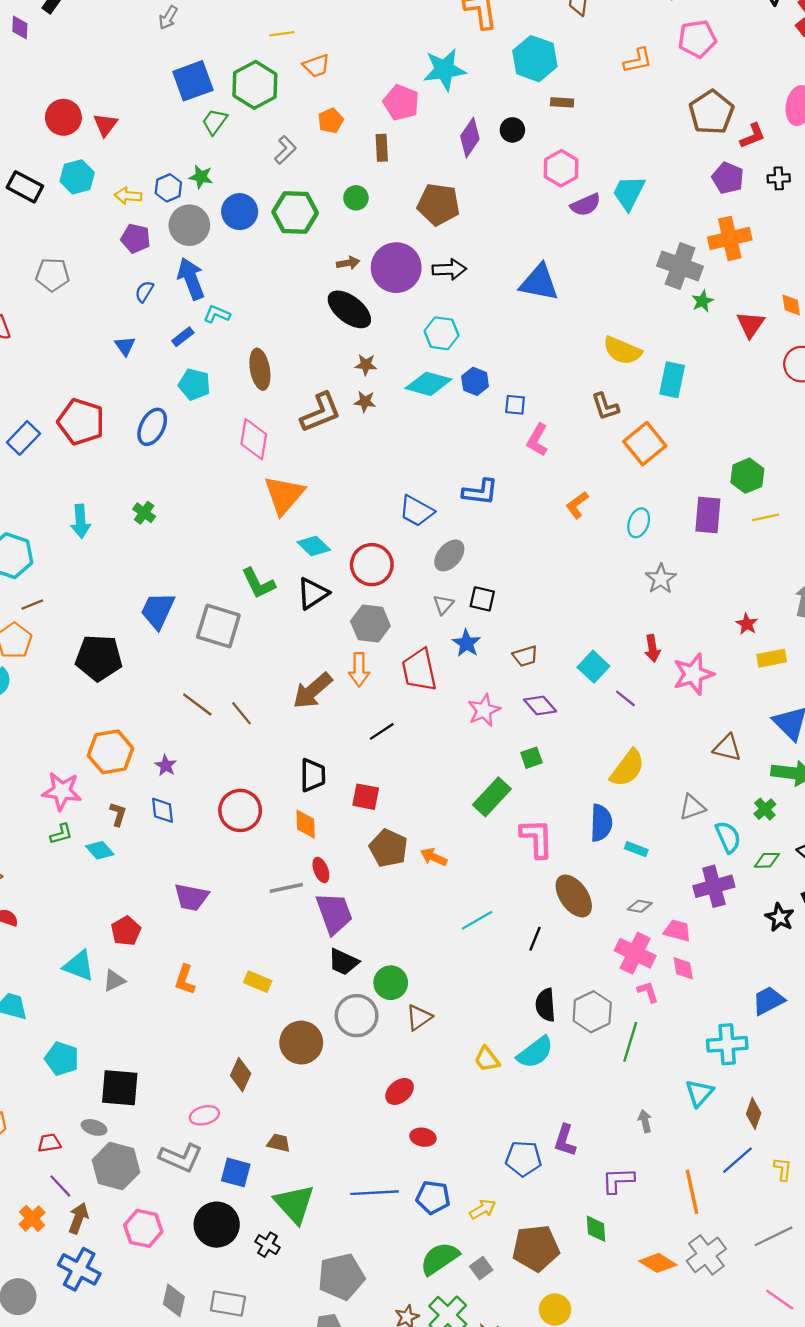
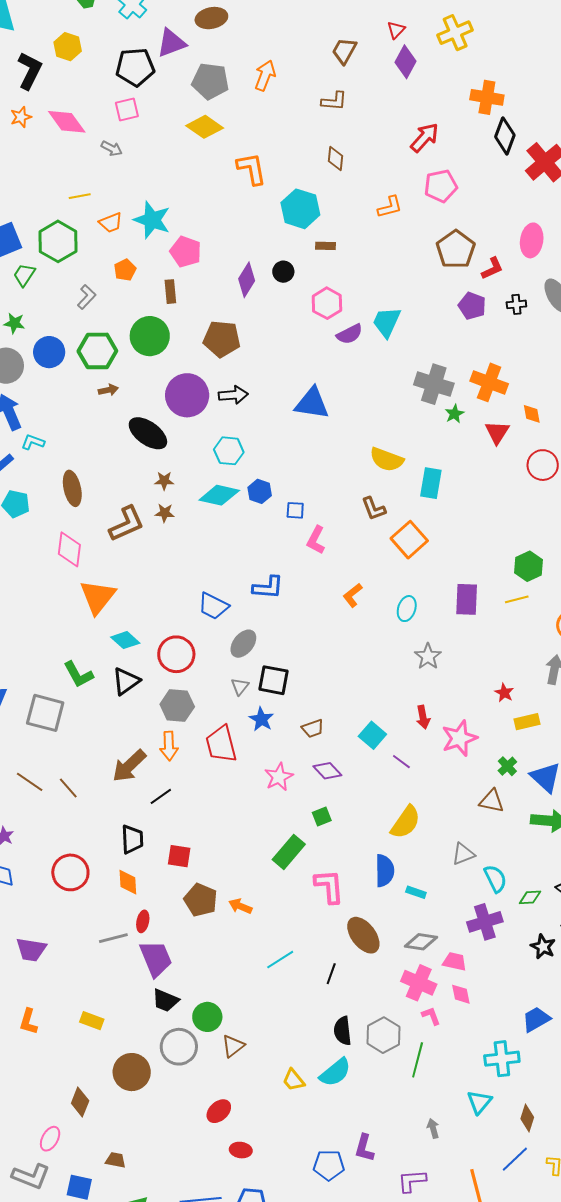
cyan star: (444, 70) -> (152, 220), moved, turned 30
green circle: (356, 198) -> (150, 336), size x1.8
orange cross: (730, 238) -> (489, 382), moved, turned 36
brown arrow: (348, 263) -> (108, 390), moved
green hexagon: (747, 476) -> (528, 566), moved
black square: (482, 599) -> (274, 680), size x1.4
black line: (382, 731) -> (161, 796), moved
green cross: (765, 809) -> (507, 766), moved
red ellipse: (321, 870) -> (143, 921), turned 35
gray diamond: (640, 906) -> (421, 942), size x1.5
pink ellipse: (204, 1115) -> (50, 1139), turned -45

